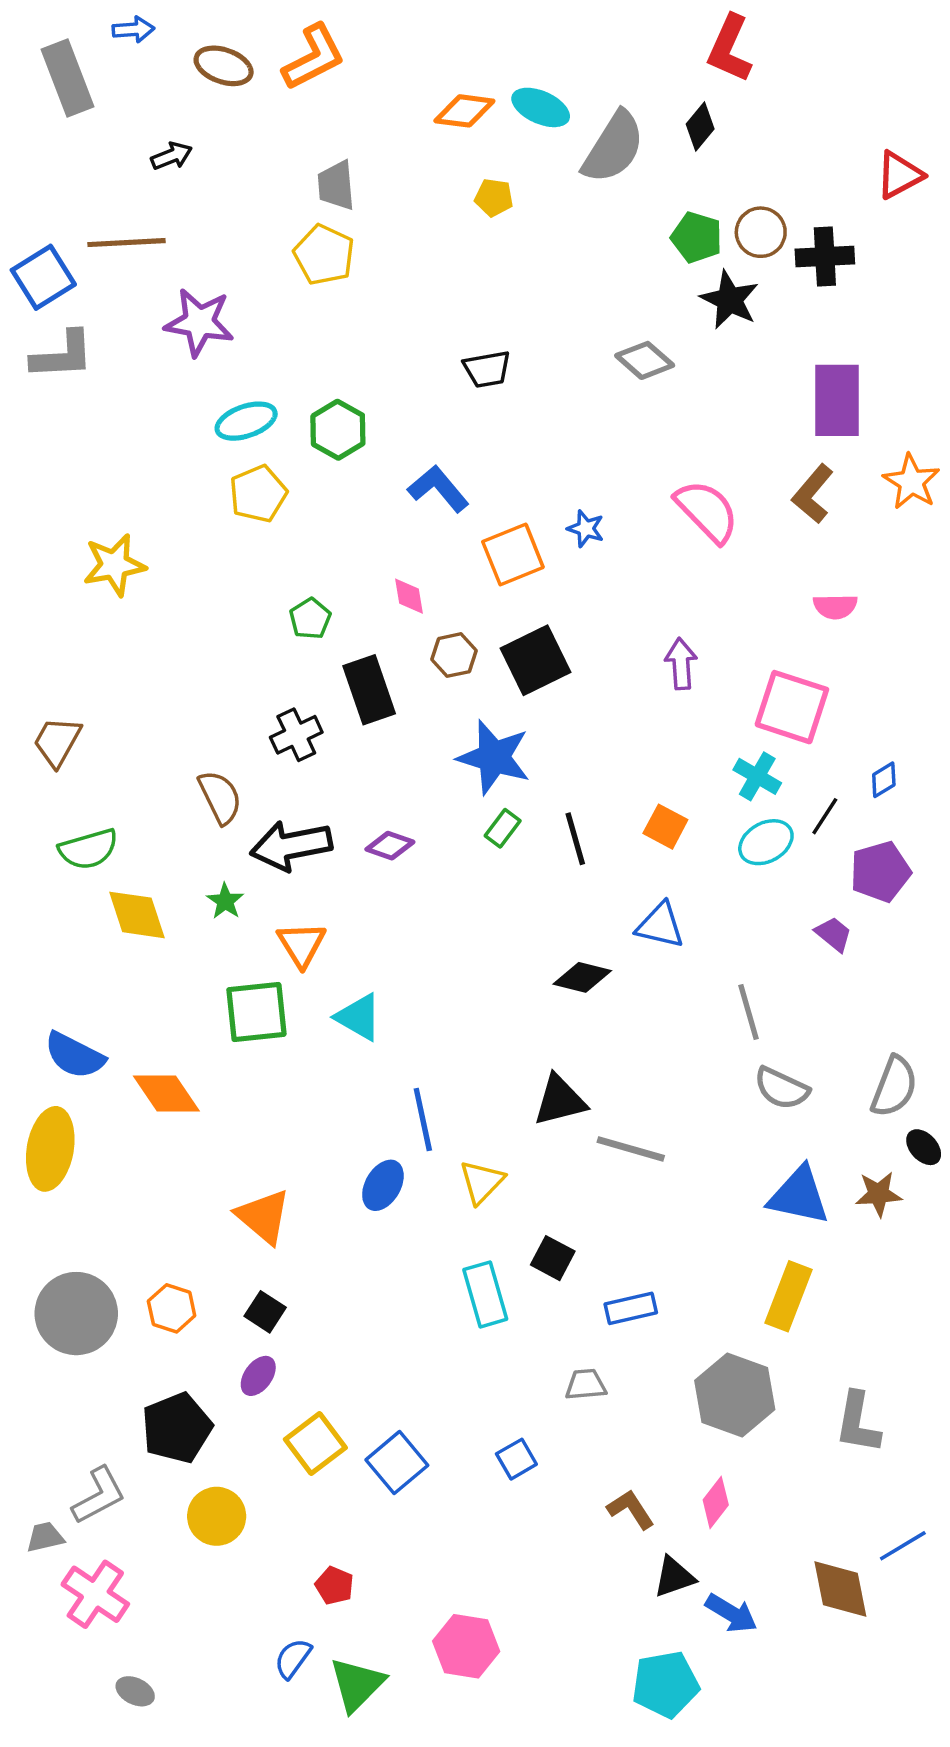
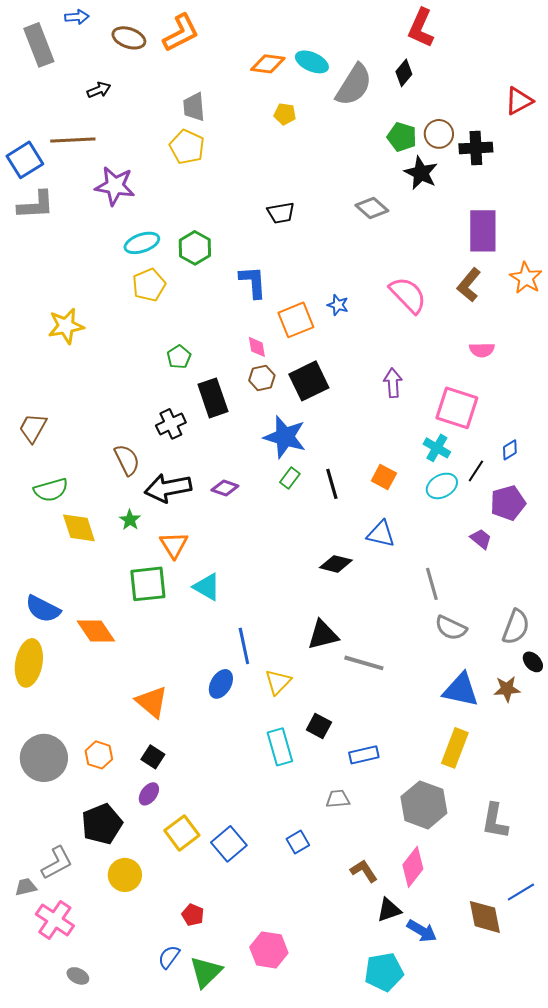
blue L-shape: (438, 489) -> (253, 282), turned 36
pink diamond: (409, 596) -> (257, 347), moved
pink diamond: (716, 1502) -> (413, 867), size x1.4

